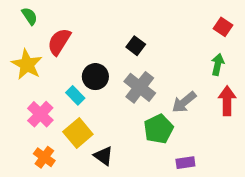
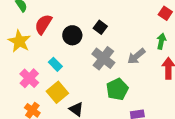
black circle: (95, 77) -> (72, 35), moved
gray arrow: (184, 102) -> (136, 56), moved

